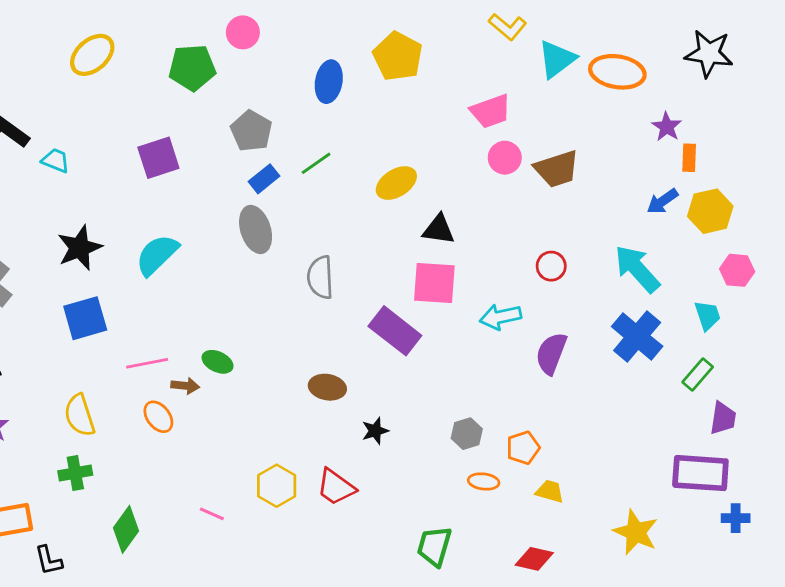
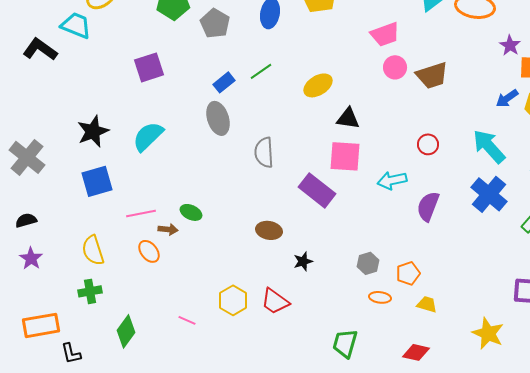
gray pentagon: (251, 131) -> (215, 23), moved
cyan trapezoid: (56, 160) -> (76, 25), moved, size x1.5

